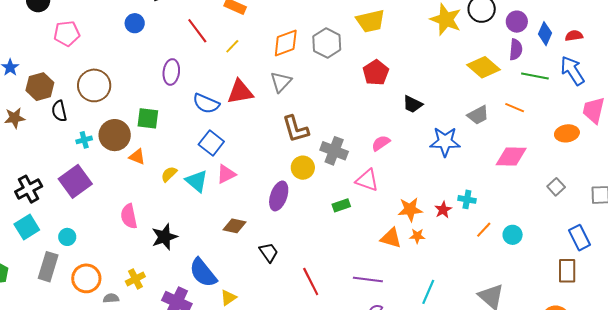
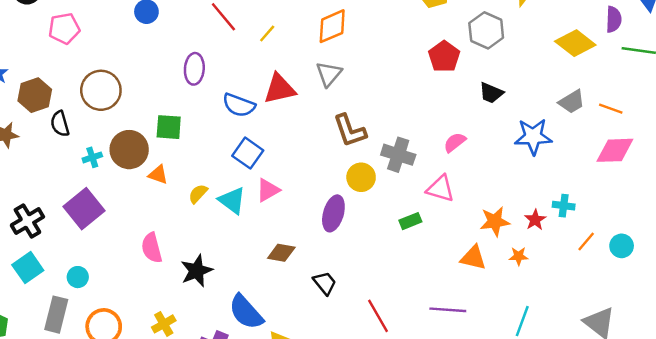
gray hexagon: (327, 43) -> (486, 30), moved
orange line: (515, 108) -> (611, 109), moved
orange star: (417, 236) -> (519, 256), moved

